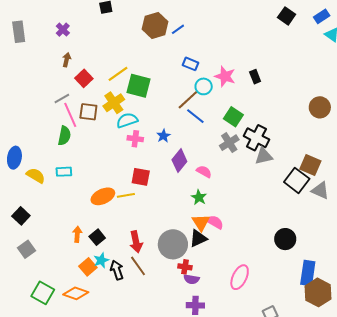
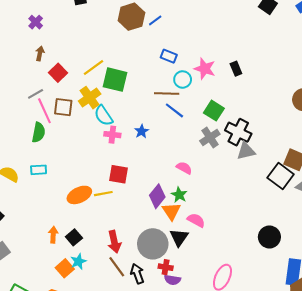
brown line: (188, 100) -> (167, 94), turned 45
cyan semicircle: (127, 120) -> (104, 116), turned -105
purple diamond: (179, 161) -> (157, 196), moved
orange triangle: (201, 222) -> (171, 211), moved
black triangle: (198, 238) -> (179, 237), turned -30
black arrow: (117, 270) -> (137, 274), moved

